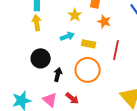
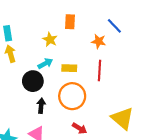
orange star: (104, 22) -> (99, 41), moved
black circle: (41, 58) -> (33, 81), moved
red arrow: (72, 98) -> (80, 128), moved

